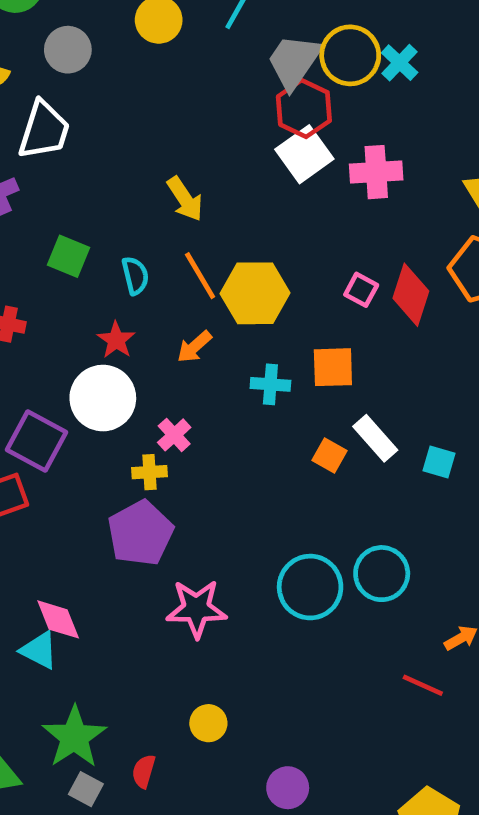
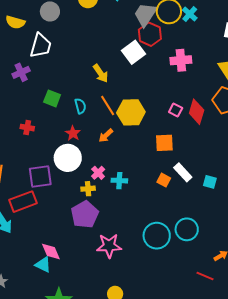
white square: (304, 154) -> (133, 52), moved
cyan cross: (270, 384) -> (119, 181), moved
purple square: (36, 441) -> (40, 177), turned -35

